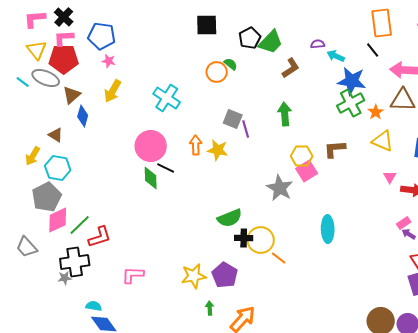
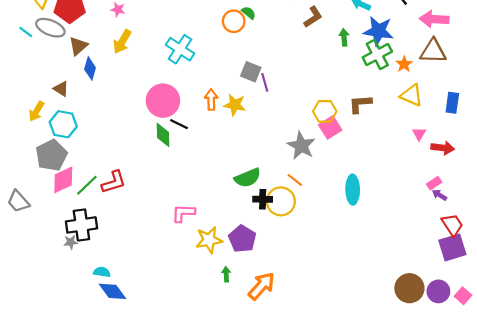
green arrow: (285, 114) -> (344, 37), moved, size x0.7
red L-shape: (100, 237) -> (114, 182), moved
gray trapezoid: (27, 247) -> (18, 201), moved
orange line: (279, 258) -> (295, 180), moved
pink L-shape: (133, 275) -> (183, 213), moved

